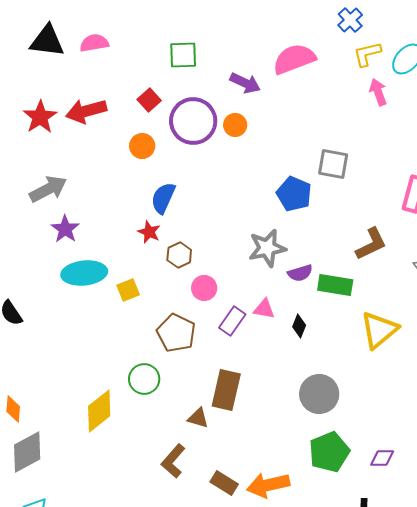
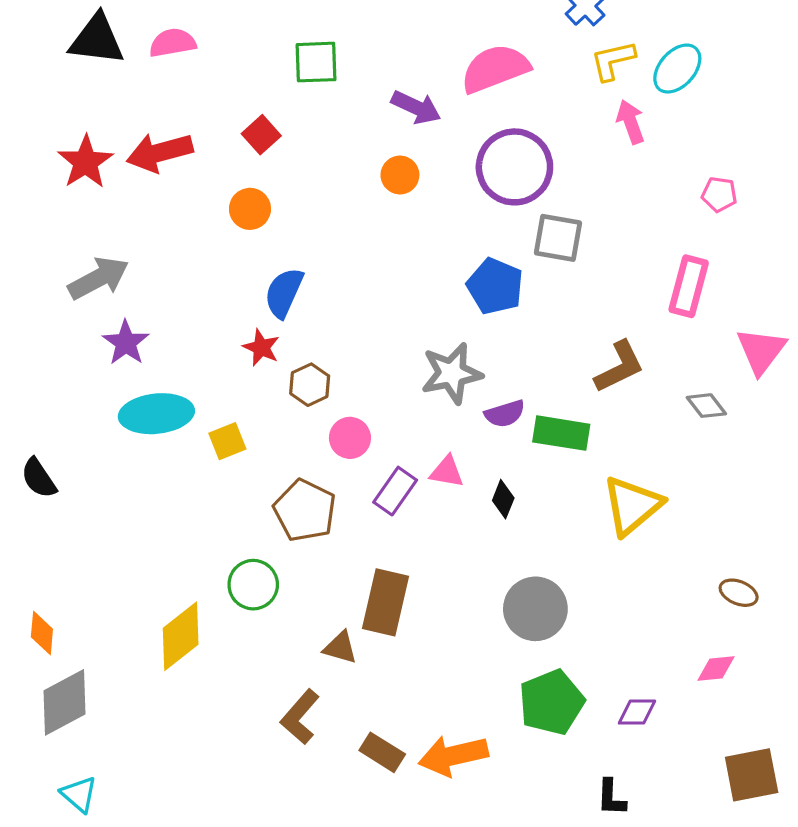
purple circle: (193, 121) -> (514, 167), moved

